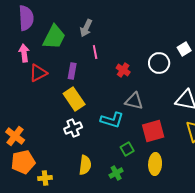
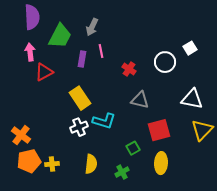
purple rectangle: (72, 71) -> (82, 59), moved
cyan L-shape: (112, 120) -> (104, 121), moved
yellow cross: (45, 178) -> (52, 164), moved

